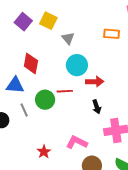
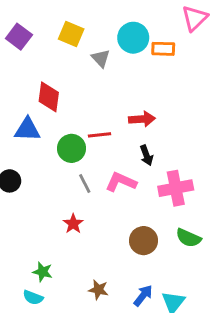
purple square: (23, 22) -> (19, 37), moved
cyan circle: (77, 65) -> (133, 38), moved
gray line: (24, 110) -> (85, 184), moved
pink L-shape: (77, 142) -> (121, 182), moved

